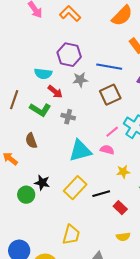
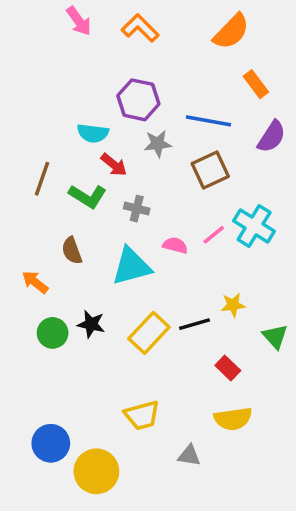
pink semicircle: (107, 150) -> (175, 245), moved
cyan triangle: (80, 151) -> (131, 266), moved
black line: (101, 194) -> (194, 324), moved
green circle: (26, 195) -> (53, 333), moved
yellow trapezoid: (71, 235) -> (142, 415), turned 60
yellow semicircle: (123, 237) -> (233, 419), size x1.5

